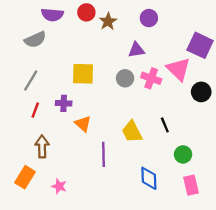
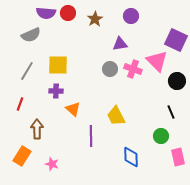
red circle: (86, 12) -> (68, 13), moved
yellow square: (83, 74) -> (58, 65), moved
red line: (35, 110) -> (20, 104), moved
black line: (165, 125) -> (171, 112), moved
pink rectangle: (191, 185) -> (178, 157), moved

